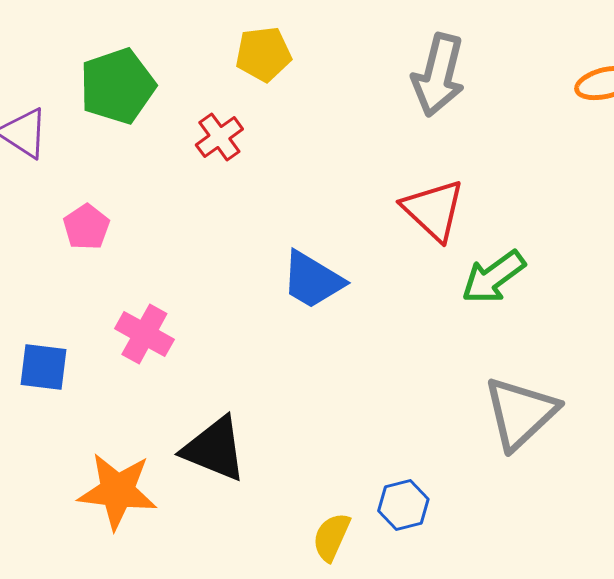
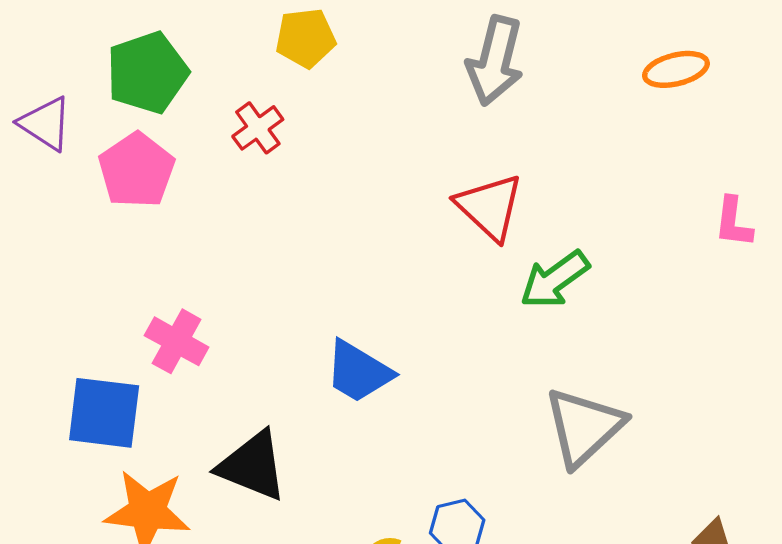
pink pentagon: (86, 227) -> (137, 170), moved, size x1.5
blue trapezoid: (312, 280) -> (359, 372), moved
blue square: (43, 367) -> (104, 413), moved, size x1.4

